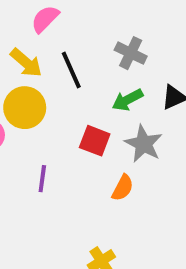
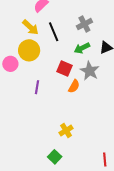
gray cross: (131, 53) -> (84, 24), turned 35
orange semicircle: (123, 188) -> (74, 86), moved

